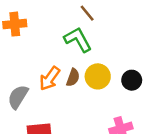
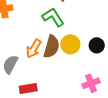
brown semicircle: (73, 78) -> (52, 47), size x1.6

